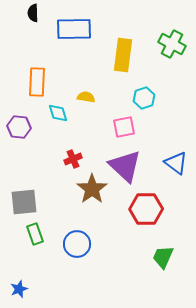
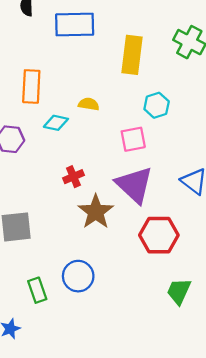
cyan diamond: (58, 113) -> (56, 123), turned -60
green rectangle: (35, 234) -> (37, 290), moved

